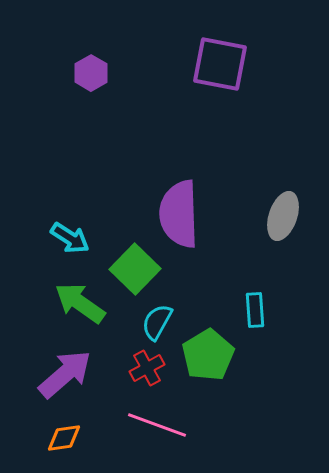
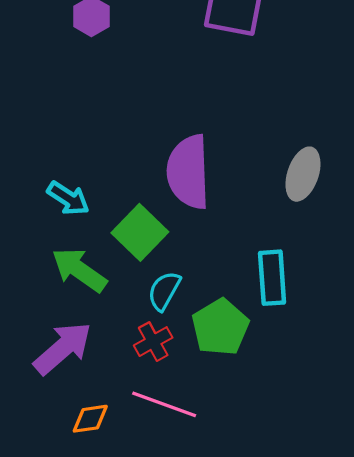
cyan rectangle: (255, 310) -> (272, 278), size x1.4
orange diamond: (64, 438) -> (90, 419), moved

